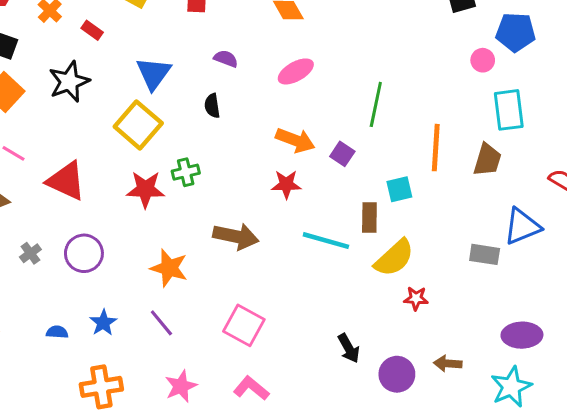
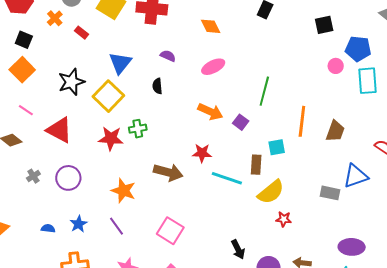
black star: (69, 82) -> (71, 82), moved
cyan rectangle: (509, 110) -> (368, 81), moved
red star: (286, 184) -> (202, 153), moved

